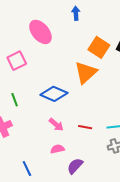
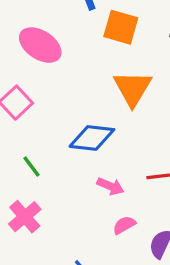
orange square: (99, 47) -> (121, 27), moved

